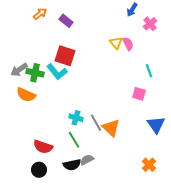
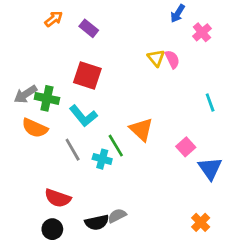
cyan line: (149, 71) -> (210, 102), moved
cyan L-shape: (57, 72) -> (83, 116), moved
pink square: (139, 94) -> (186, 147), moved, turned 32
gray line: (96, 123) -> (73, 150), moved
orange triangle: (111, 128) -> (141, 129), moved
green line: (74, 140) -> (116, 146), moved

